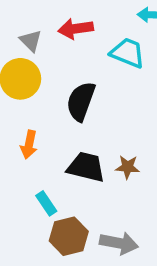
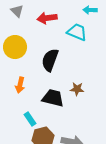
gray triangle: (31, 41) -> (17, 11), moved
brown star: (128, 167) -> (77, 89), moved

